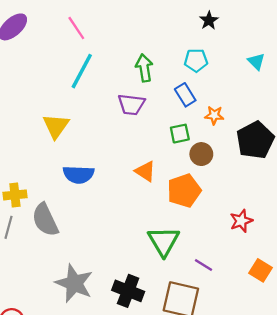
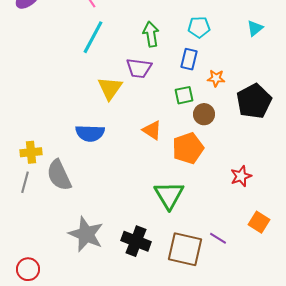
cyan triangle: (256, 61) -> (255, 28), turned 36
blue rectangle: (185, 95) -> (189, 59), turned 45
yellow triangle: (56, 126) -> (110, 88), moved
purple line: (203, 265) -> (218, 238), moved

